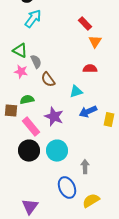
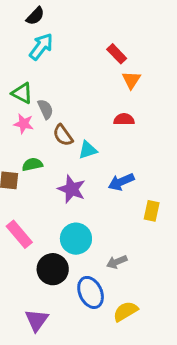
cyan triangle: (76, 92) -> (88, 150), moved
yellow rectangle: (109, 120) -> (152, 211), moved
pink rectangle: (31, 127) -> (19, 234), moved
black circle: (29, 151) -> (53, 269), moved
gray arrow: (85, 167) -> (117, 262), turned -112

